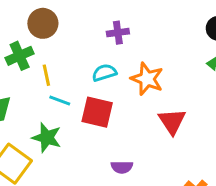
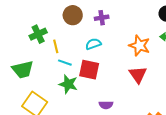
brown circle: (43, 23) -> (73, 15), moved
orange star: (147, 79) -> (139, 46), moved
green star: (47, 138) -> (68, 84), moved

